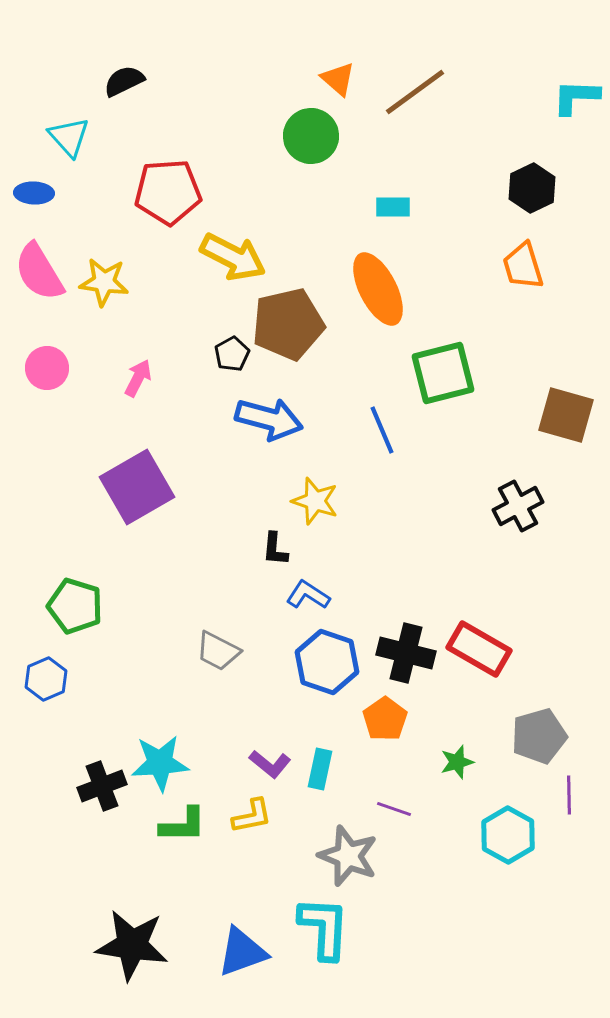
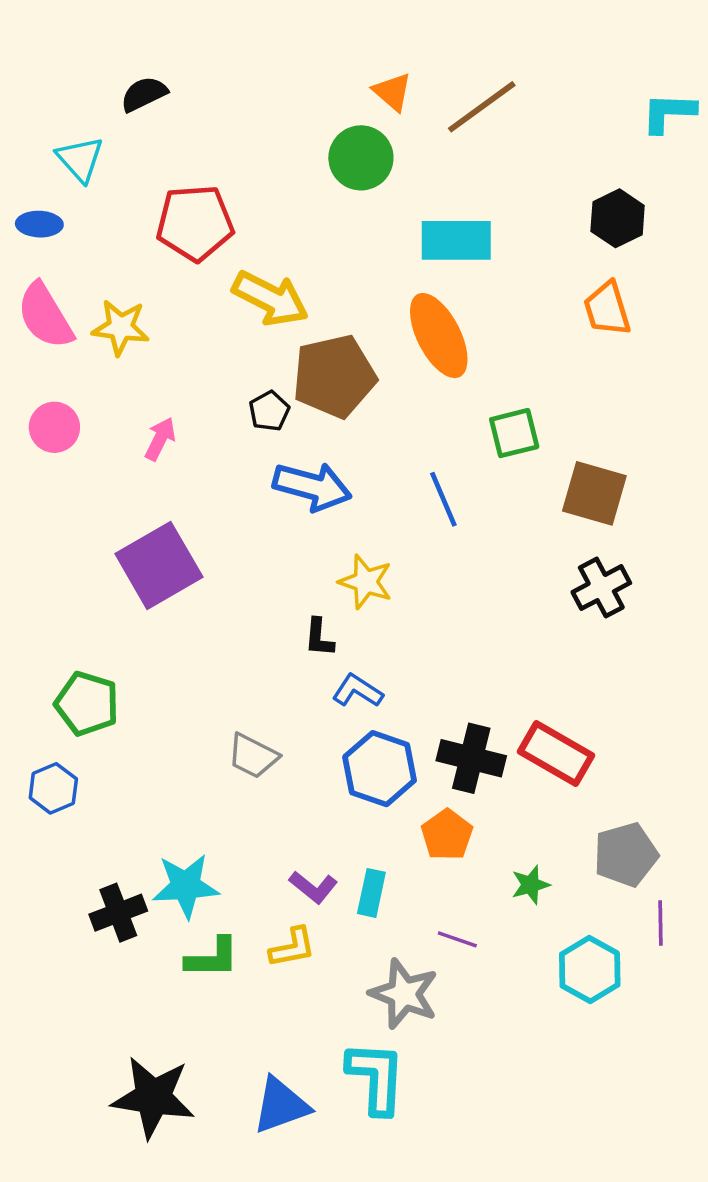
cyan rectangle: (393, 207) -> (456, 240), size x1.8
green square: (443, 373) -> (514, 433), size x0.7
brown square: (566, 415) -> (594, 493), moved

